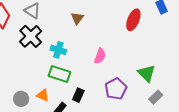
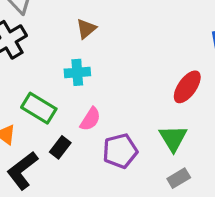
red ellipse: (133, 20) -> (187, 87), moved
cyan cross: (58, 50) -> (77, 72), moved, turned -35
pink semicircle: (100, 56) -> (90, 119), moved

